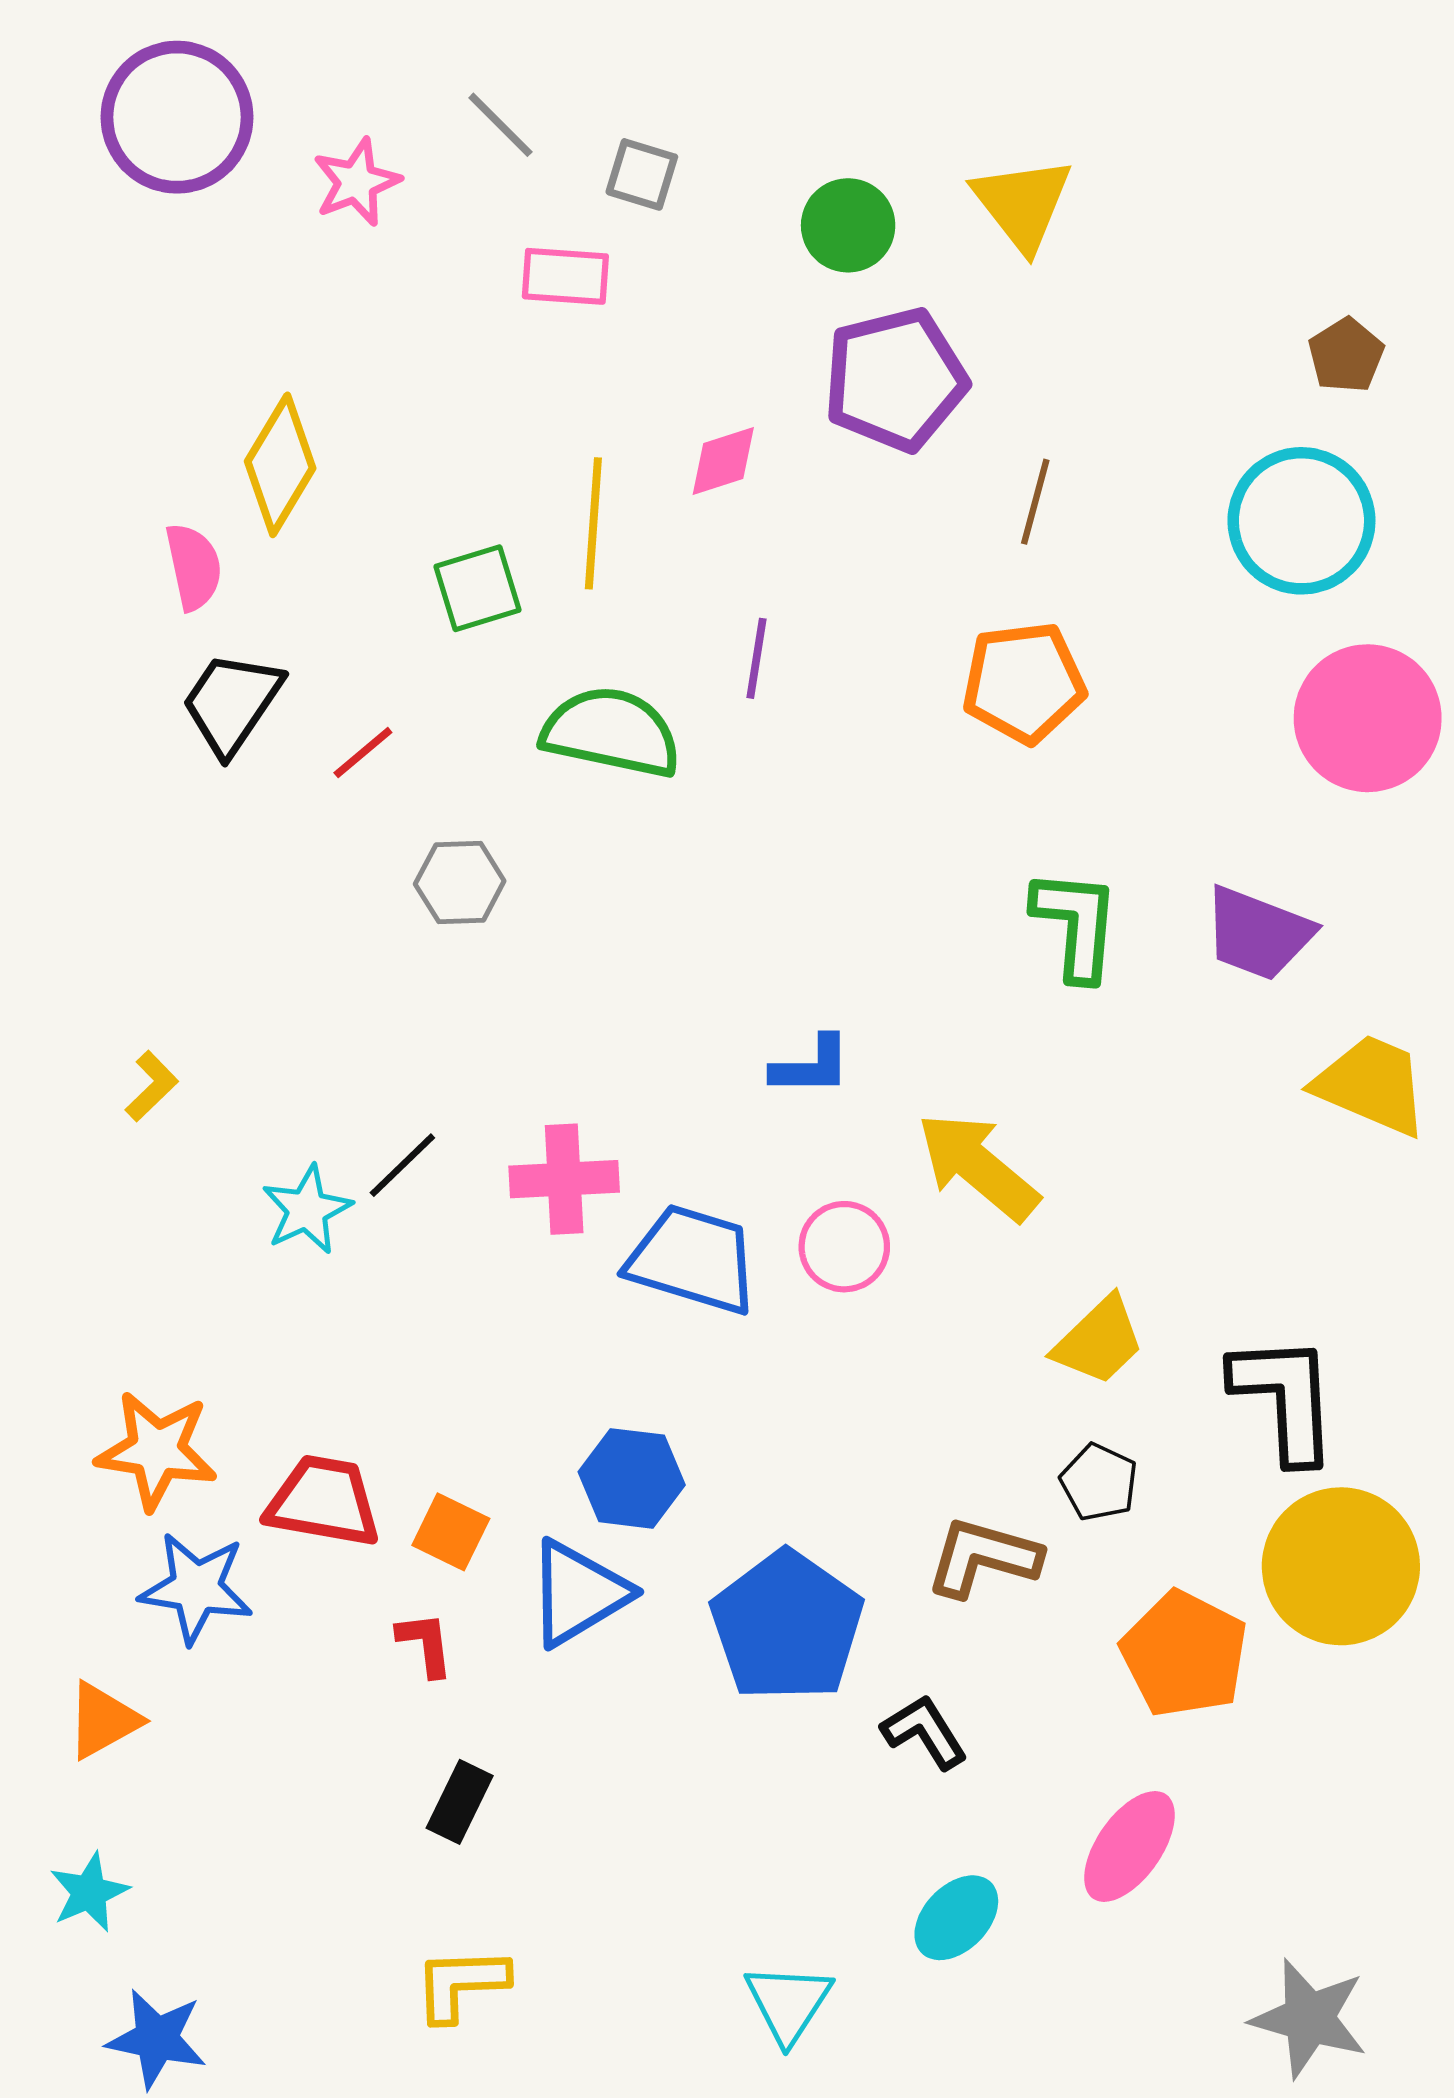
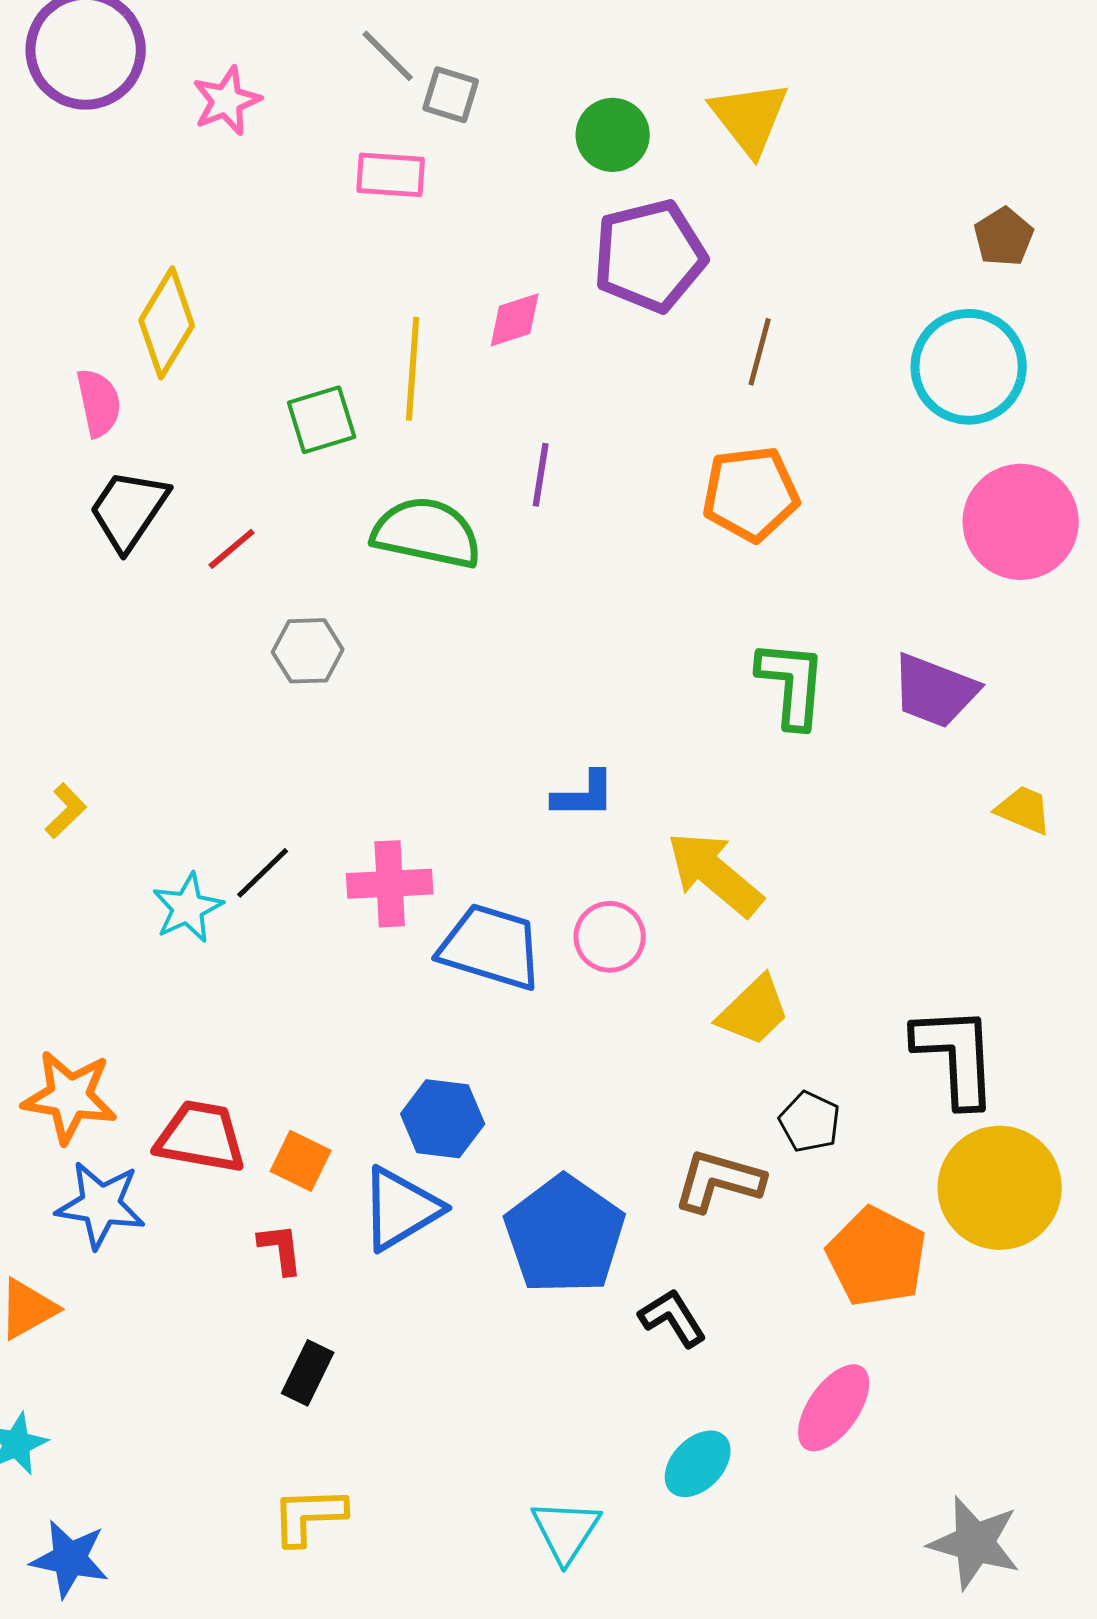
gray line: (500, 125) -> (388, 56), moved
yellow trapezoid: (1371, 1085) -> (1024, 810), size x0.6
yellow trapezoid: (1099, 1341) -> (754, 1011), moved

